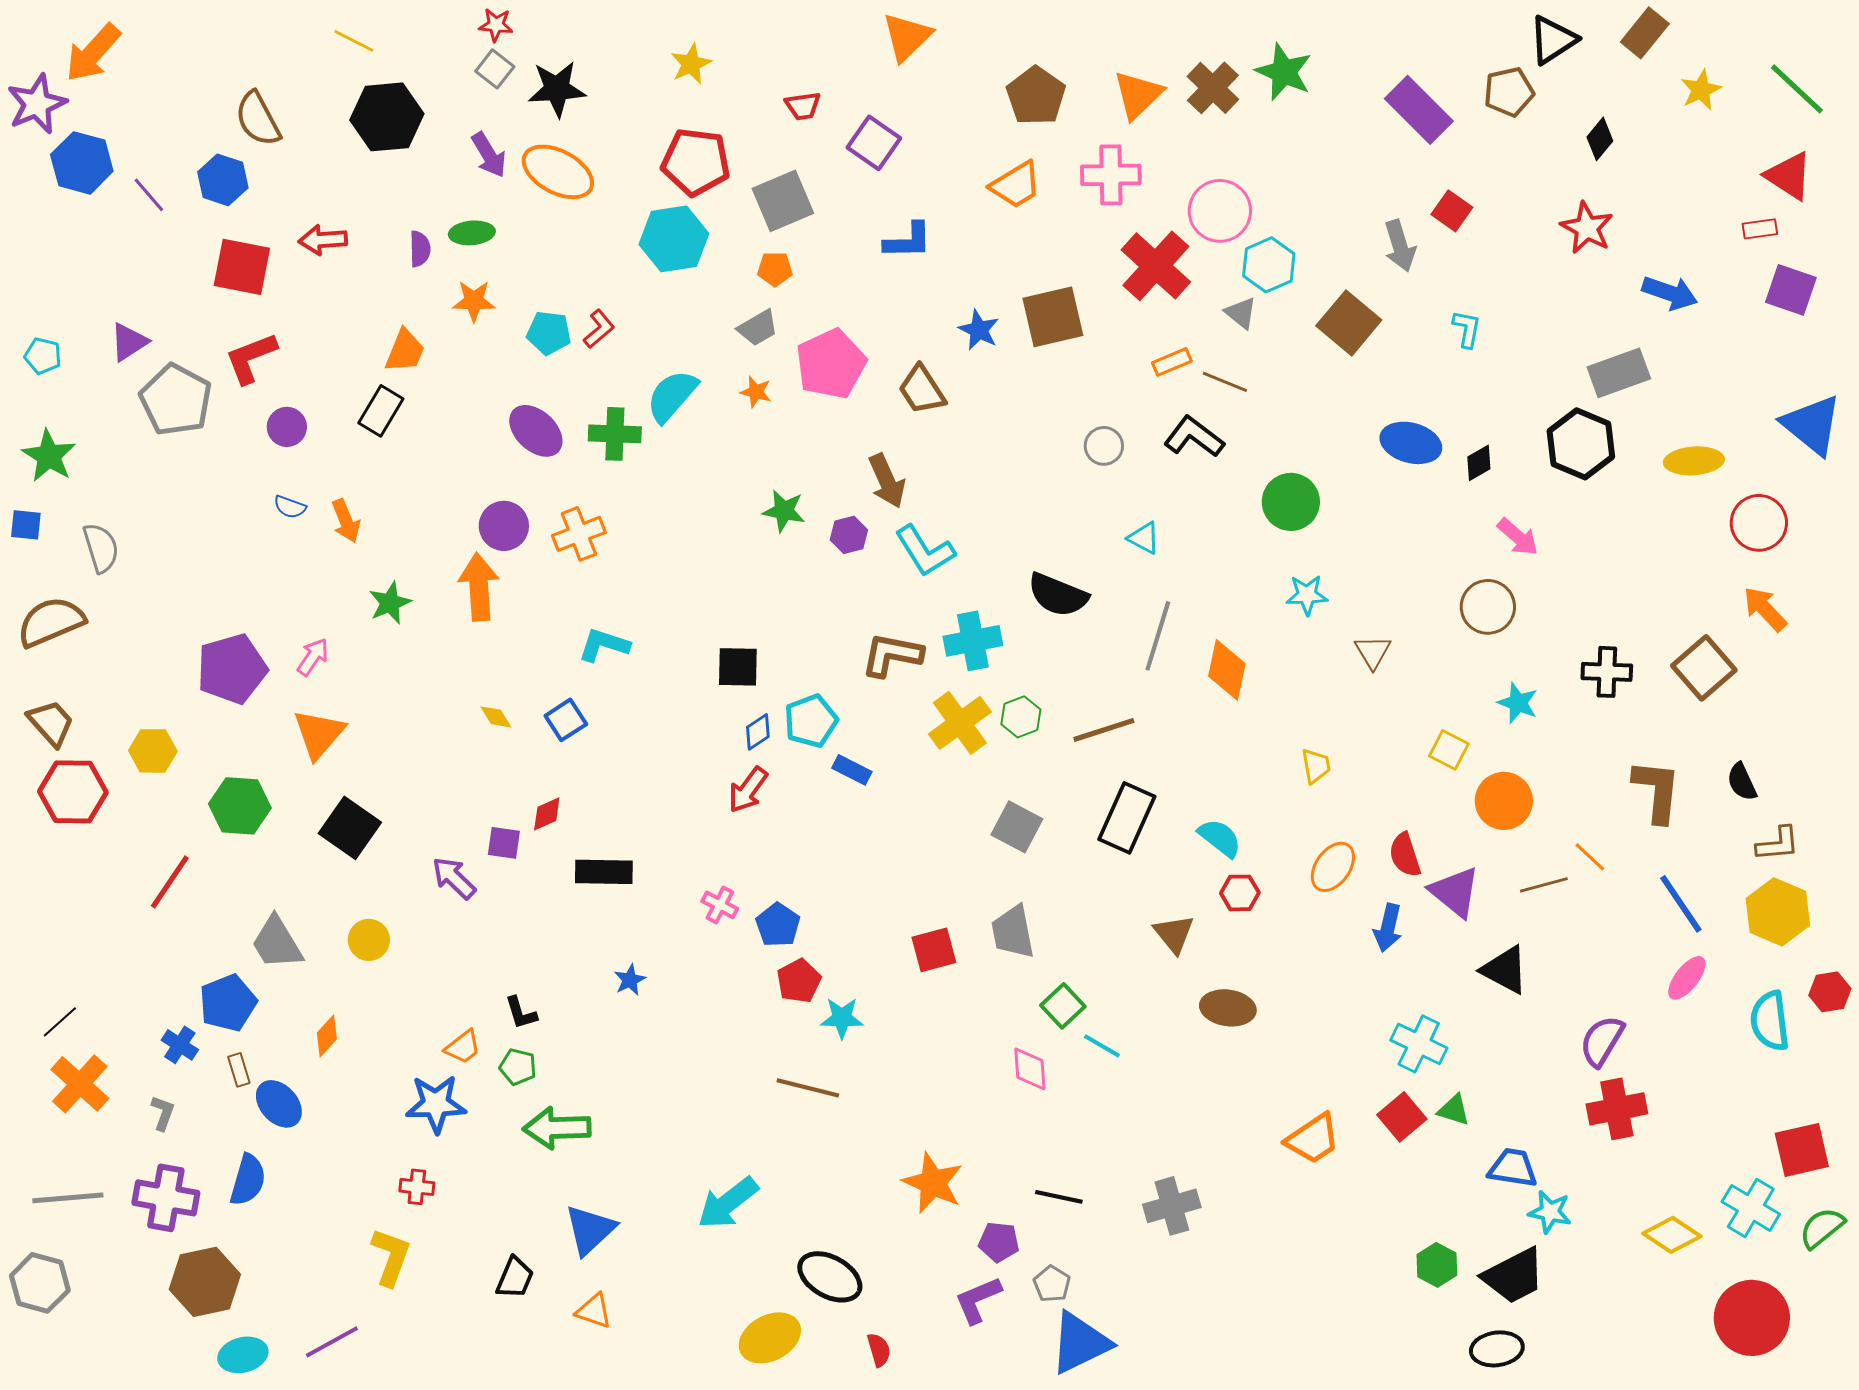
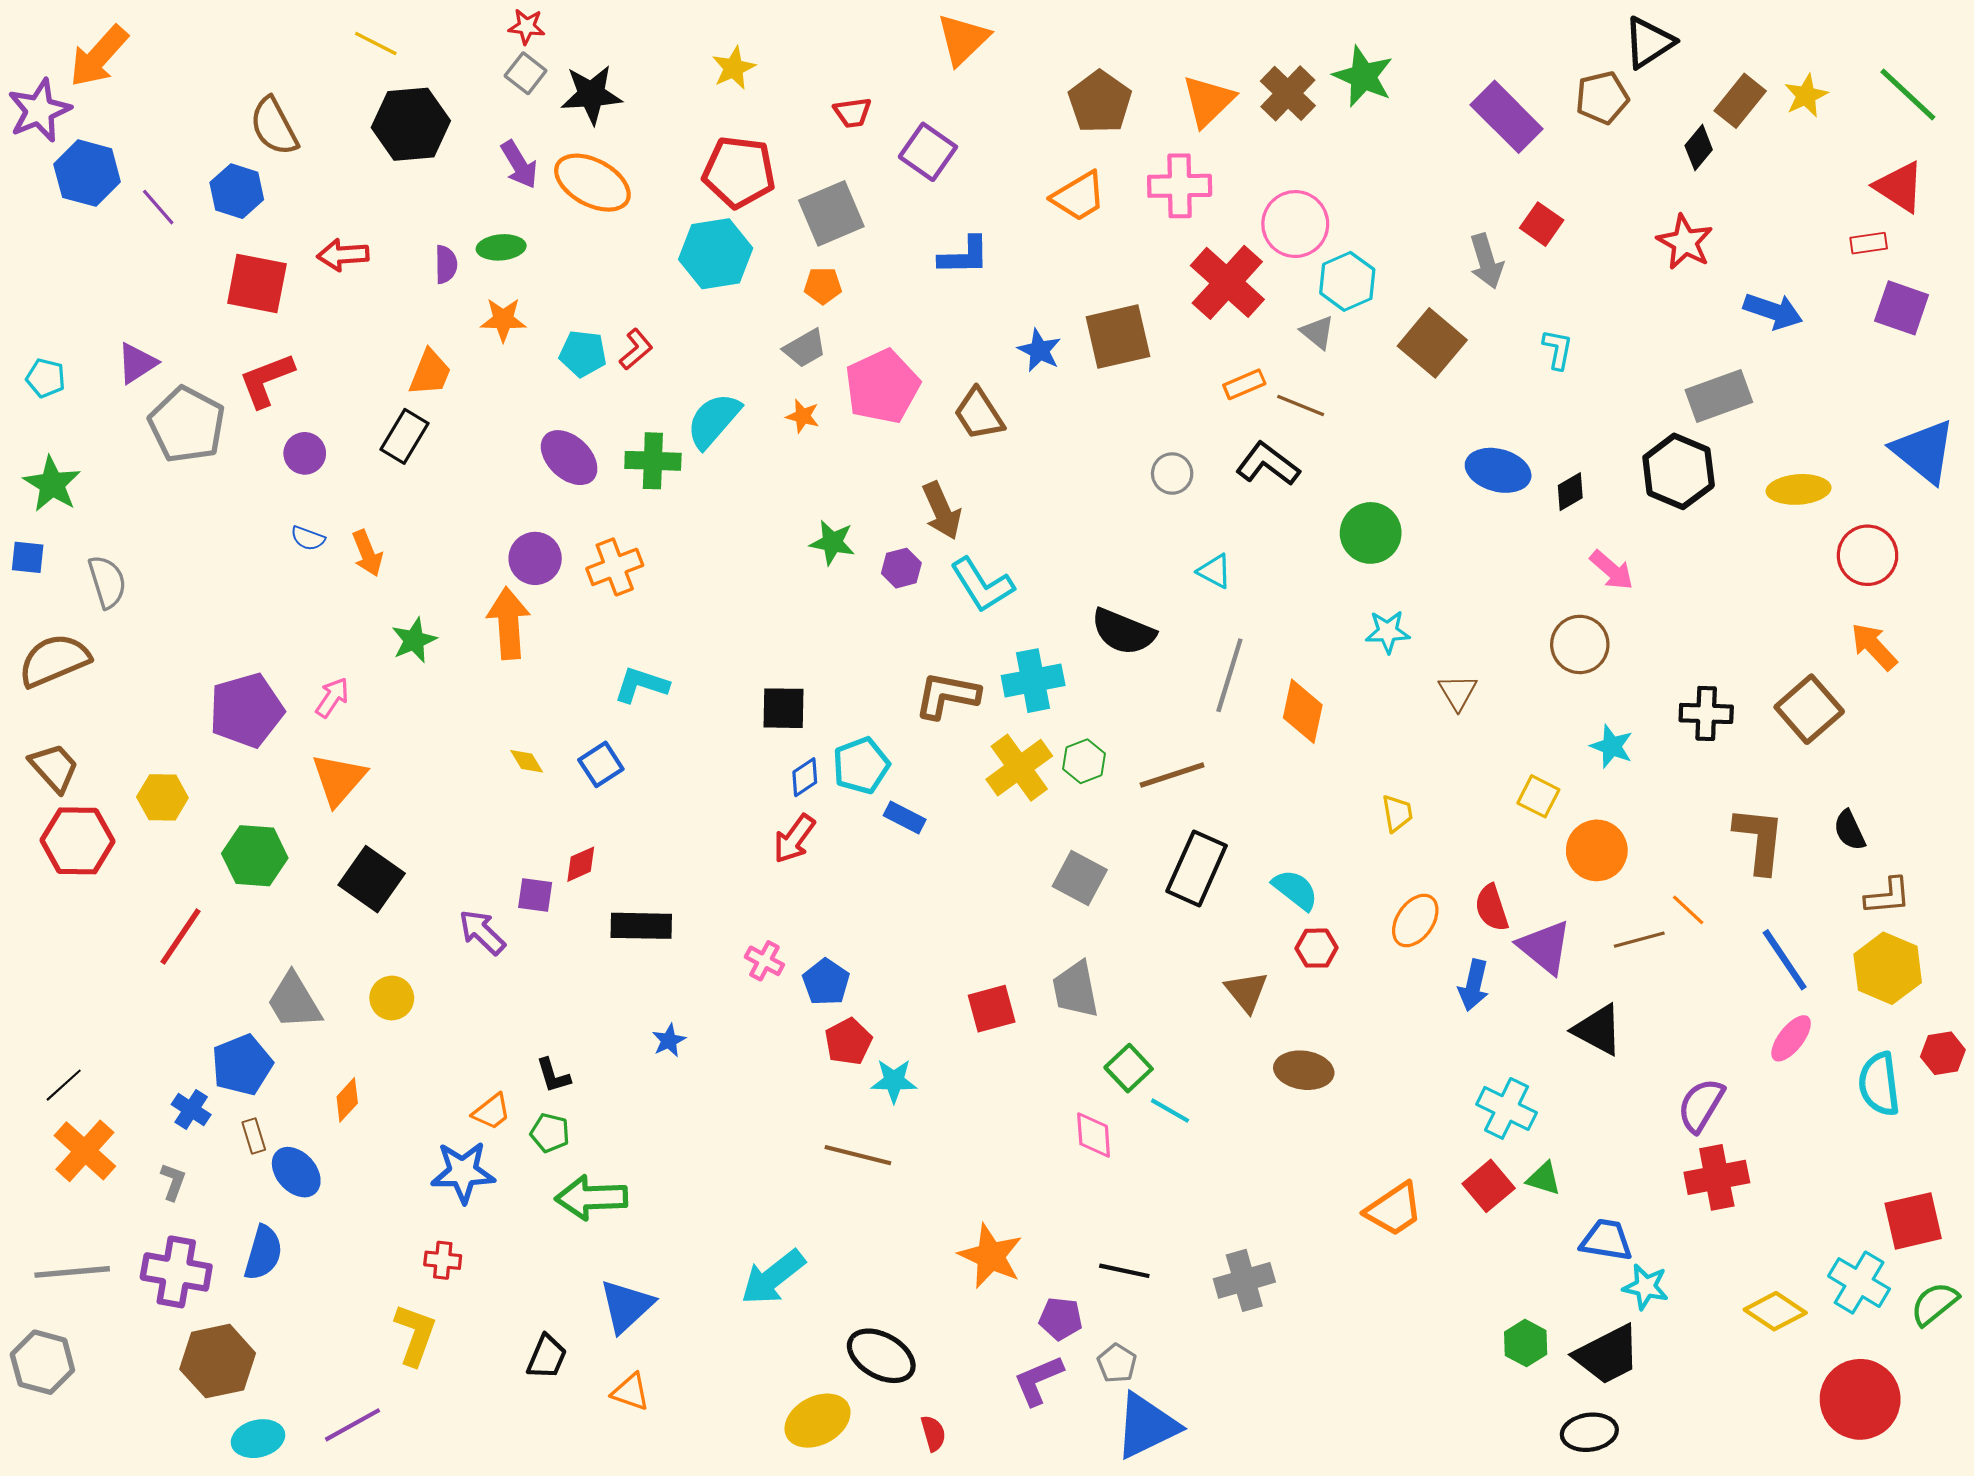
brown rectangle: (1645, 33) -> (1740, 101), moved

